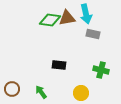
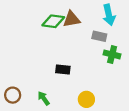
cyan arrow: (86, 14) -> (109, 15), moved
green cross: (101, 70) -> (112, 54), moved

